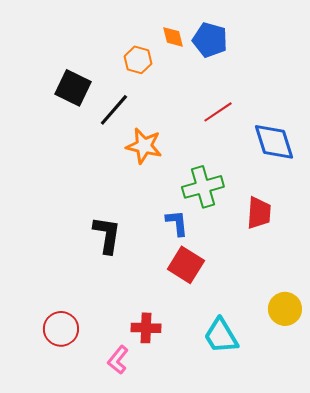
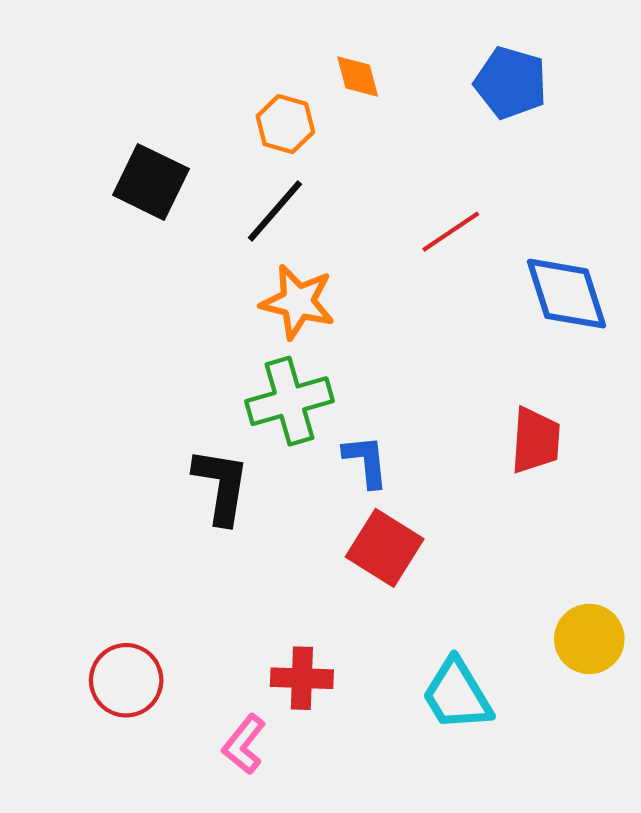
blue pentagon: (210, 40) -> (511, 83), moved
black line: (114, 110) -> (275, 211), moved
green cross: (203, 187) -> (289, 401), moved

